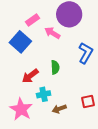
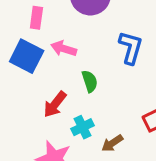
pink rectangle: (32, 20) -> (36, 18), turned -32
pink arrow: (52, 33) -> (64, 49), moved

